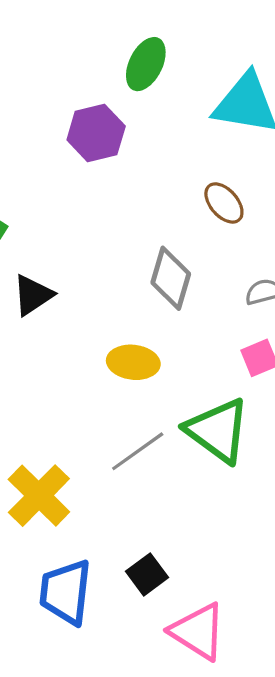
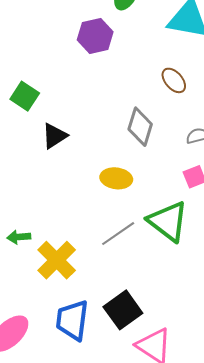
black square: (147, 574) -> (123, 310), size x1.5

